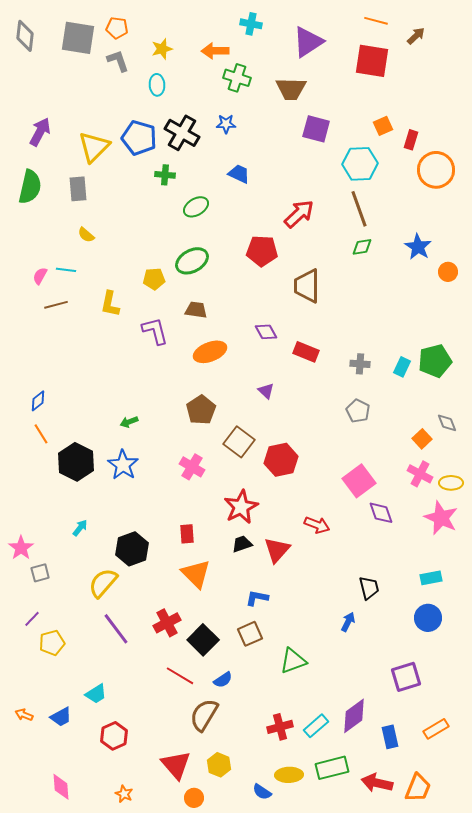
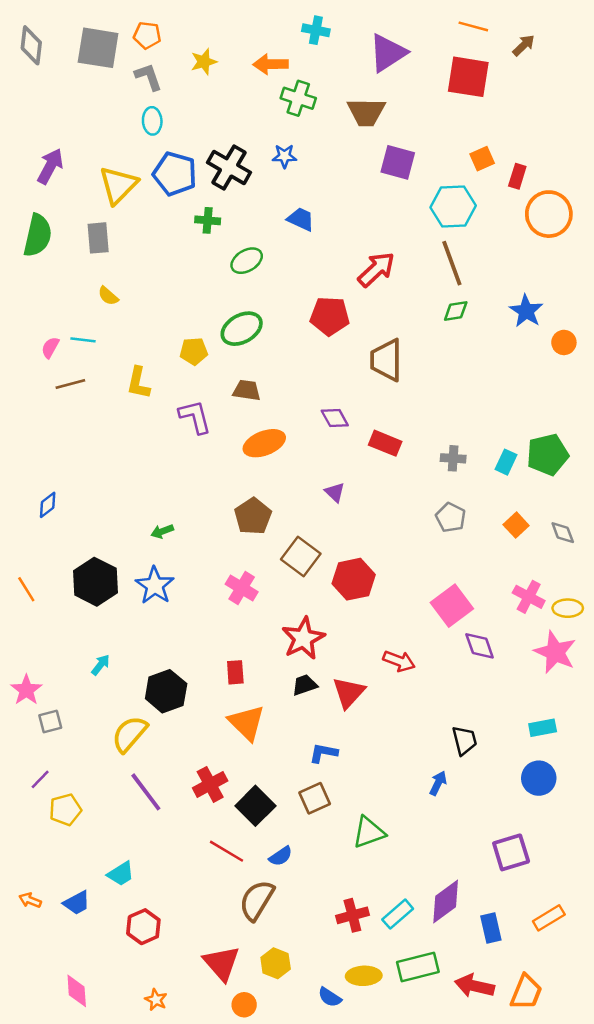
cyan ellipse: (157, 85) -> (152, 121), moved
orange line: (41, 434) -> (26, 589), moved
orange square: (422, 439) -> (516, 525), moved

